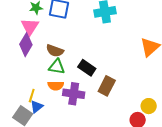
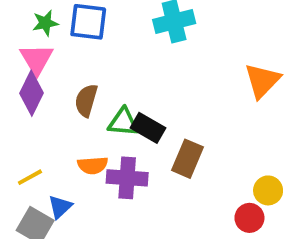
brown semicircle: (55, 51) -> (86, 100), turned 90
green triangle: (57, 67) -> (123, 122), moved
yellow line: (32, 96) -> (30, 177), moved, turned 48

